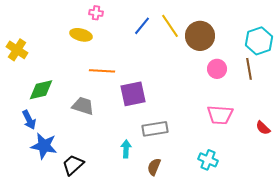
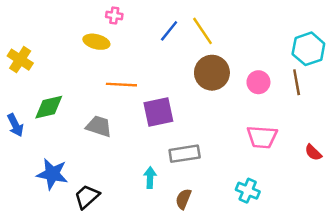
brown circle: (200, 36) -> (212, 73), moved
blue arrow: (29, 120) -> (15, 125), moved

